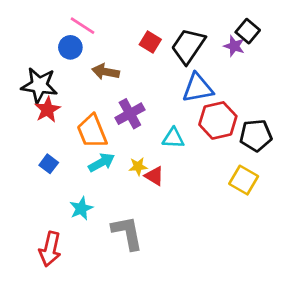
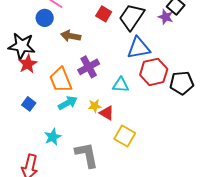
yellow square: (244, 180) -> (125, 136), moved

